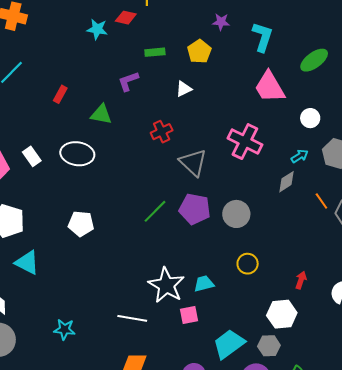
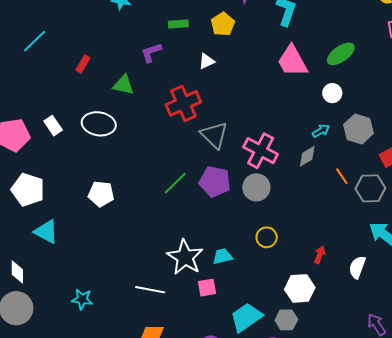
green ellipse: (314, 60) -> (341, 54), moved
red cross: (162, 132) -> (183, 103), size x1.6
pink cross: (245, 142) -> (261, 151), moved

